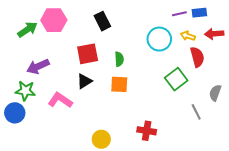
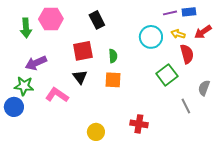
green arrow: (27, 30) -> (26, 28), turned 120
red arrow: (214, 34) -> (203, 32), turned -30
black triangle: (84, 81) -> (80, 77), turned -35

